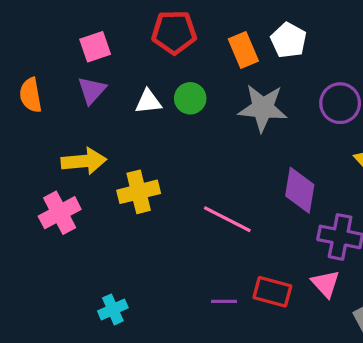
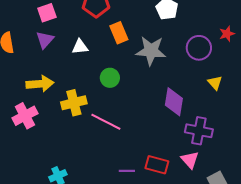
orange rectangle: (243, 50) -> (119, 33), moved
green circle: (190, 98) -> (110, 78), moved
pink line: (227, 219) -> (106, 122), moved

